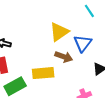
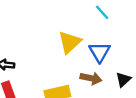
brown arrow: (64, 57) -> (91, 78), moved

